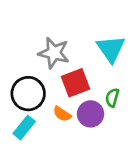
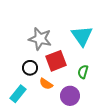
black circle: (28, 94) -> (30, 68), moved, size x0.6
purple circle: (91, 114) -> (70, 96), moved

